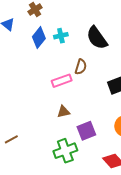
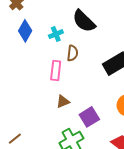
cyan cross: (61, 36) -> (56, 34), moved
pink rectangle: (62, 81) -> (56, 70), turned -54

